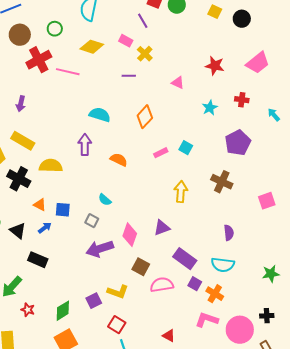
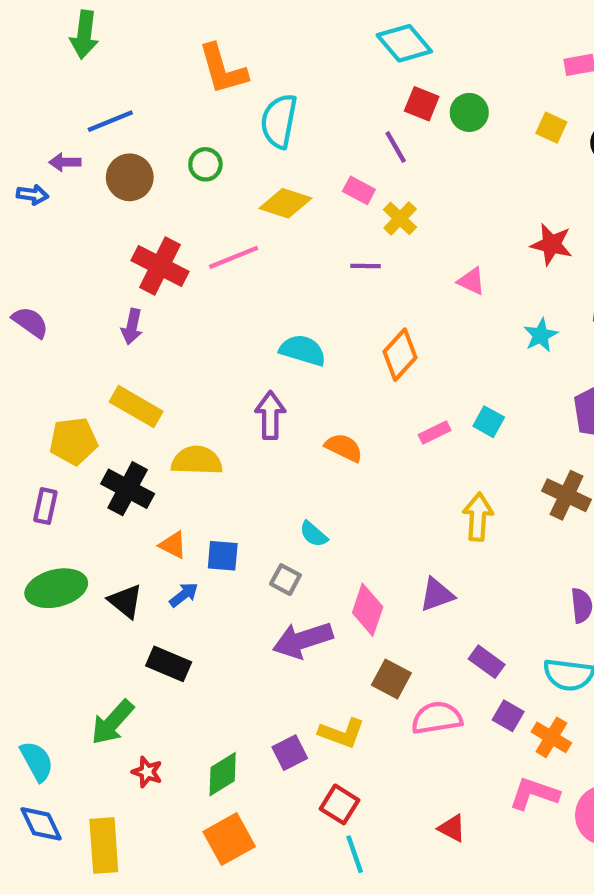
red cross: (39, 60) -> (160, 266), moved, turned -35
pink line: (68, 72) -> (234, 257), turned -35
purple rectangle: (185, 259) -> (487, 662), size x0.7

